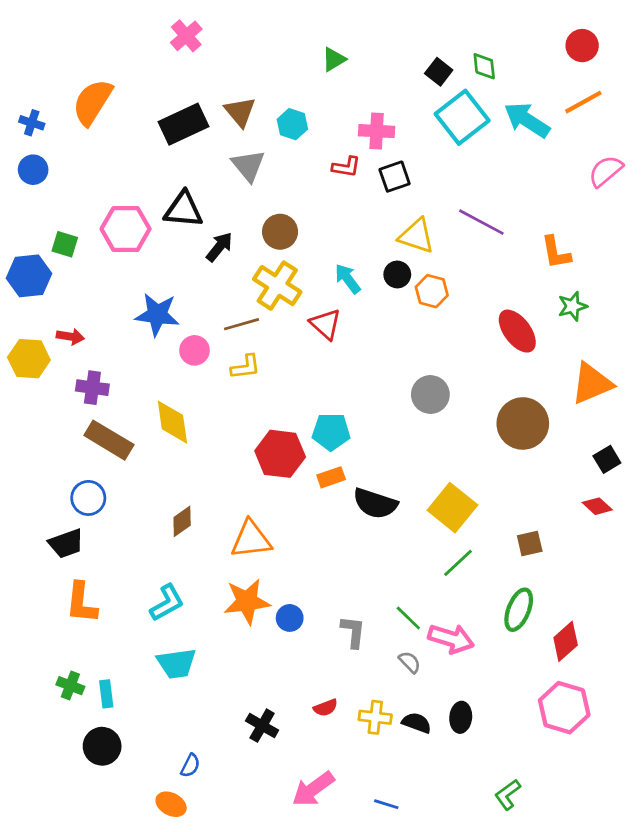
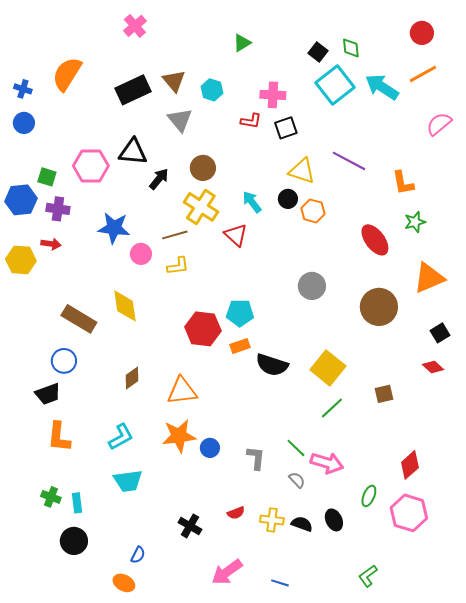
purple cross: (92, 388) -> (58, 209), moved
green ellipse: (519, 610) -> (369, 496), moved, size x0.7
black ellipse: (461, 717) -> (334, 520), turned -30

